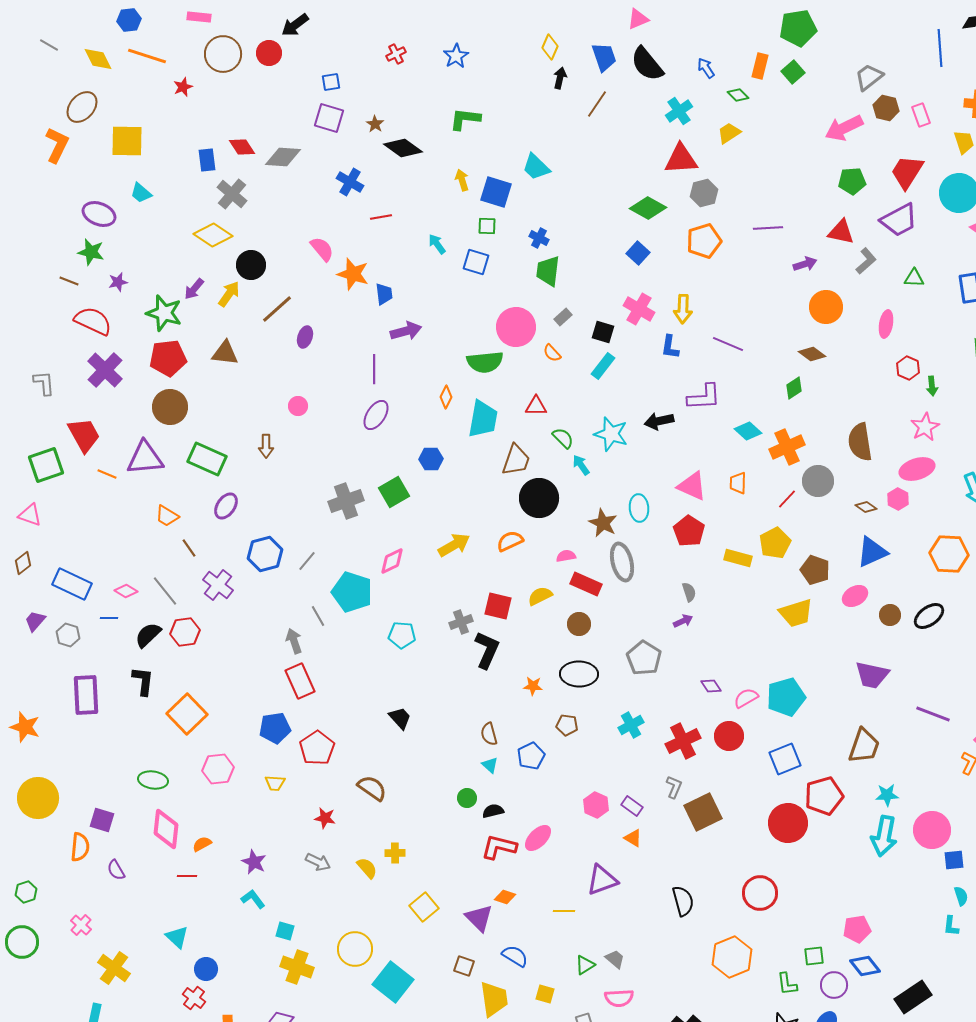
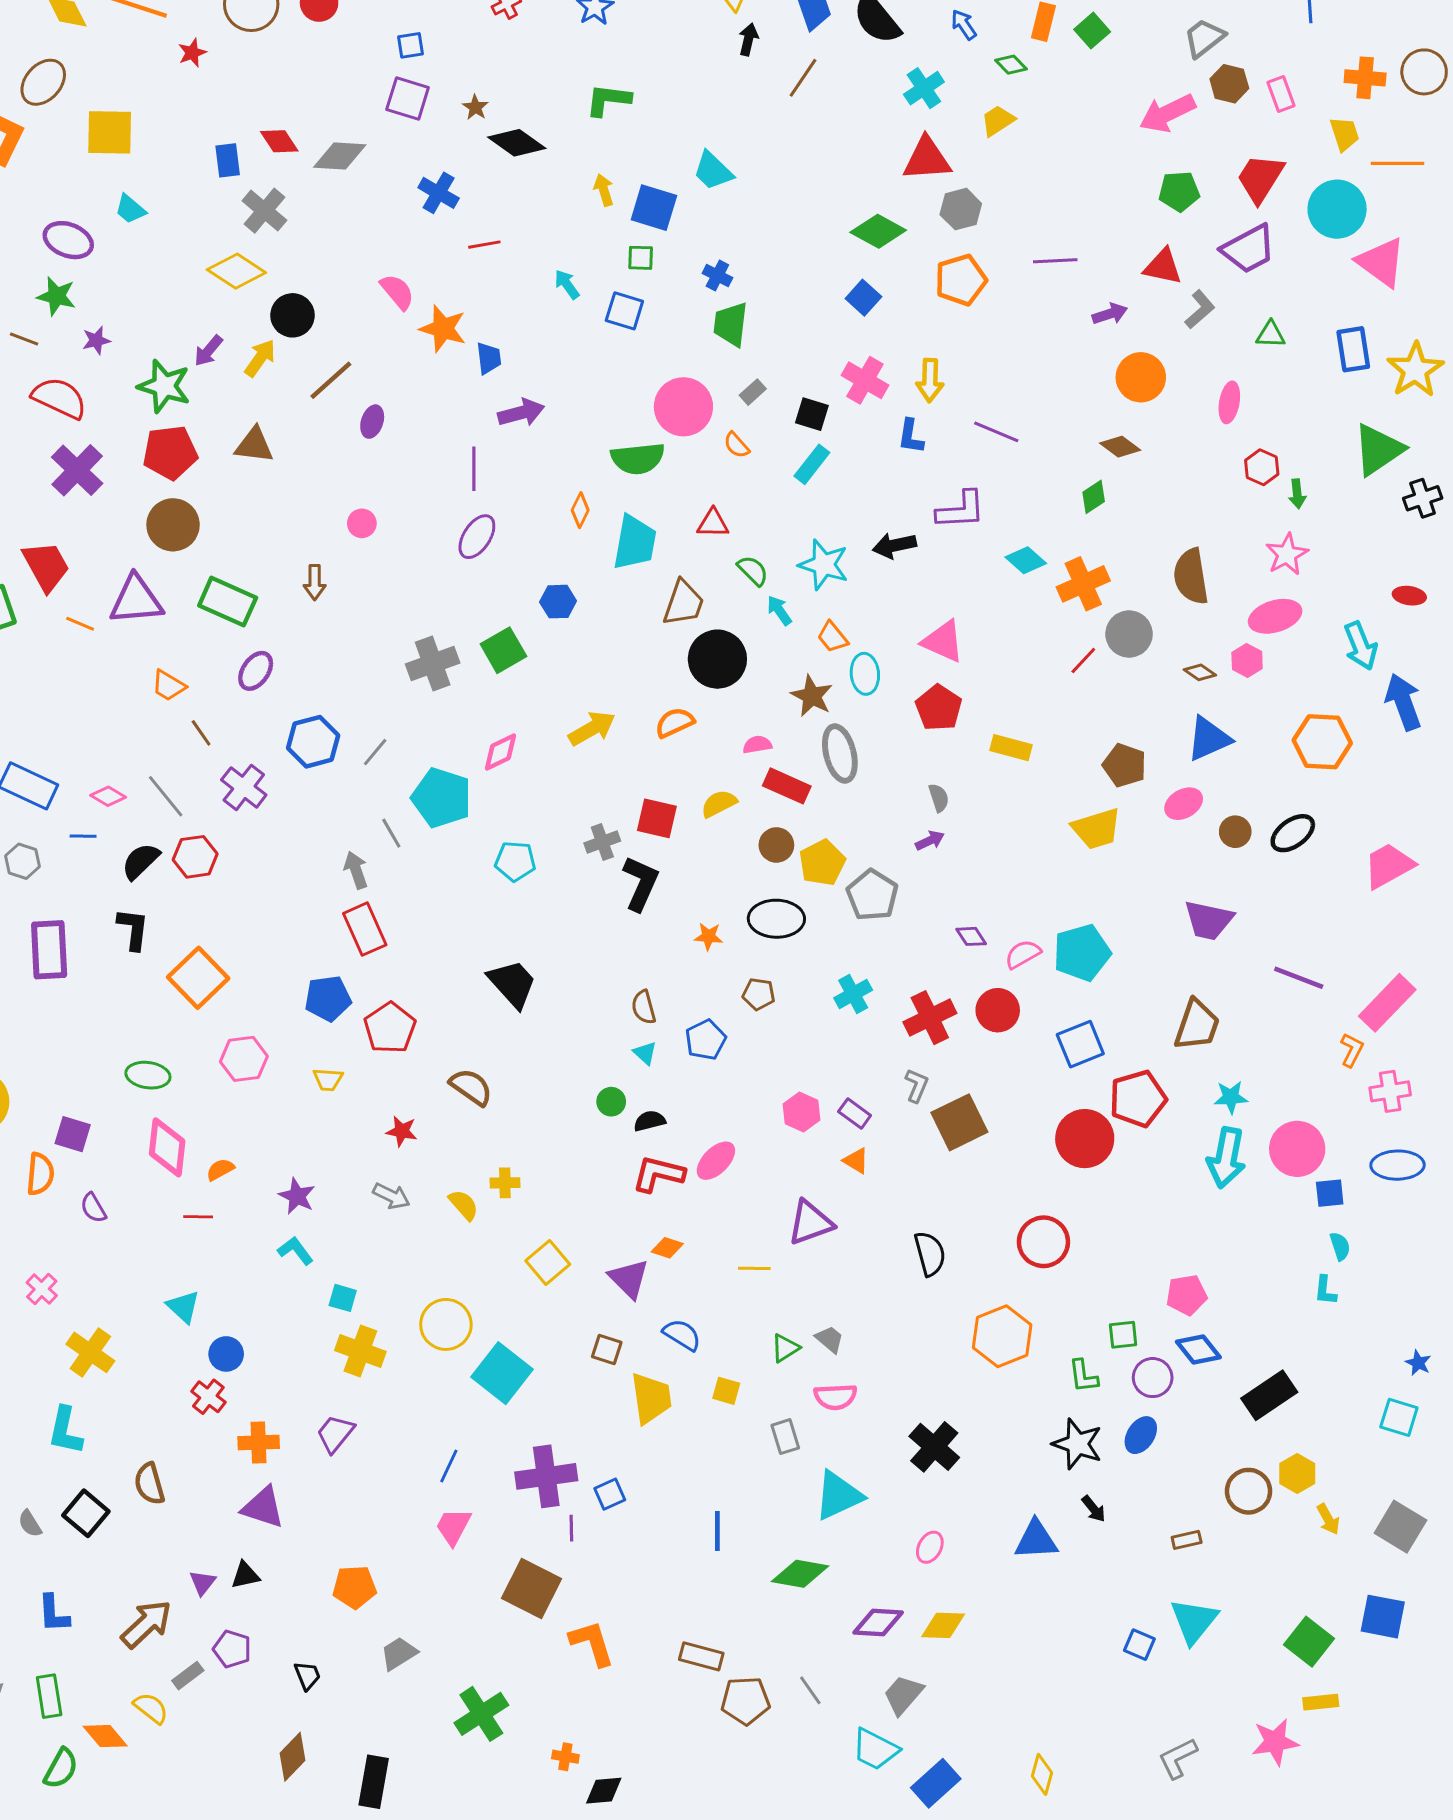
orange trapezoid: (738, 483) -> (832, 637), moved, turned -40
yellow pentagon: (775, 543) -> (822, 863), moved
black trapezoid: (400, 718) -> (512, 984), size x1.5

